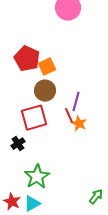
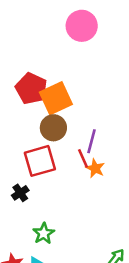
orange square: (47, 67) -> (56, 98), size x1.5
green star: (37, 177) -> (44, 233), size x0.7

